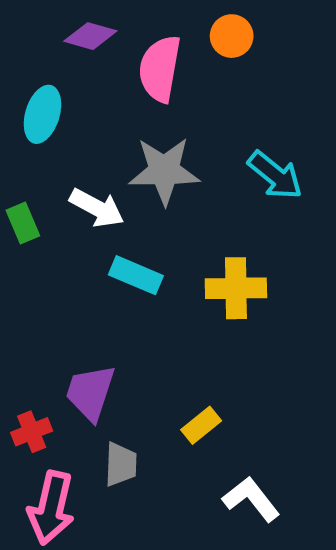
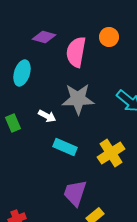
white arrow: (97, 208) -> (47, 116), size x0.7
yellow cross: (236, 288) -> (111, 153), turned -32
purple trapezoid: (90, 393) -> (75, 193), moved

